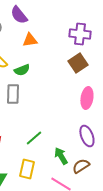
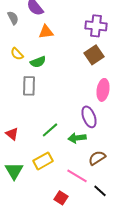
purple ellipse: (87, 136) -> (89, 117), moved
green arrow: (61, 156) -> (77, 138), moved, turned -66
yellow rectangle: (27, 169) -> (43, 161), turned 48

